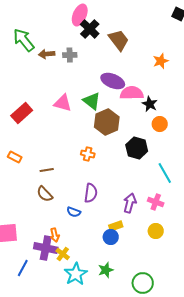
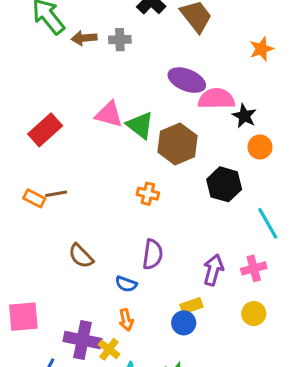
green triangle: (92, 101) -> (140, 125), moved
brown line: (47, 170) -> (56, 194), moved
pink cross: (156, 202) -> (254, 268), turned -35
orange arrow: (55, 235) -> (126, 320), moved

